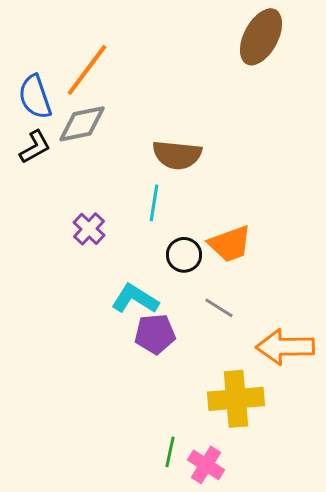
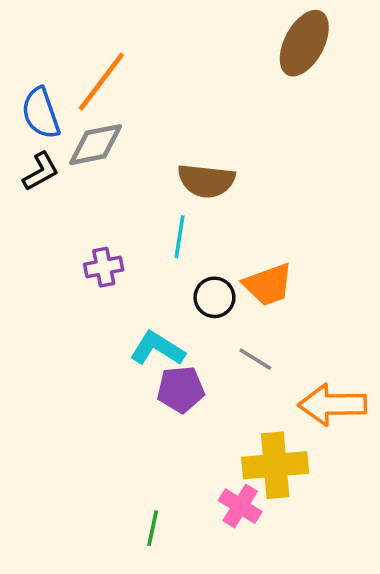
purple cross: (89, 229) -> (104, 267), turned 36
green line: (170, 452) -> (153, 528), moved
pink cross: (206, 465) -> (240, 506), moved

